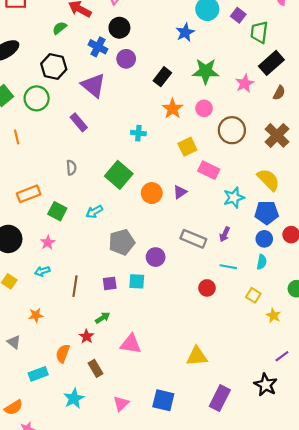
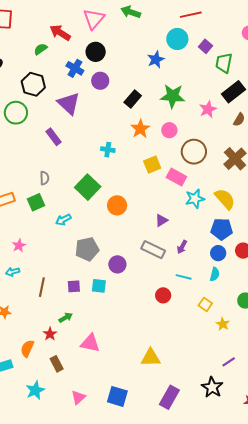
pink rectangle: (209, 170) -> (176, 177), moved
purple triangle: (180, 192) -> (161, 220), moved
cyan star: (234, 198) -> (195, 199), moved
green square: (57, 211) -> (36, 202), moved, turned 36

